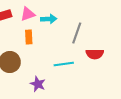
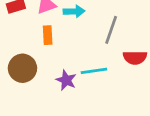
purple star: (38, 84) -> (66, 80), moved

